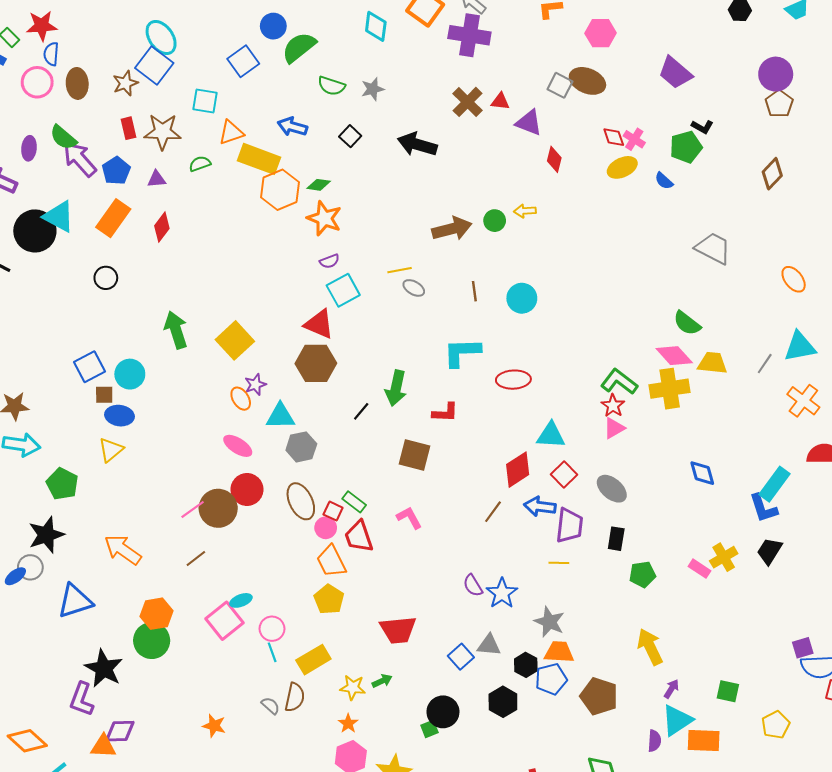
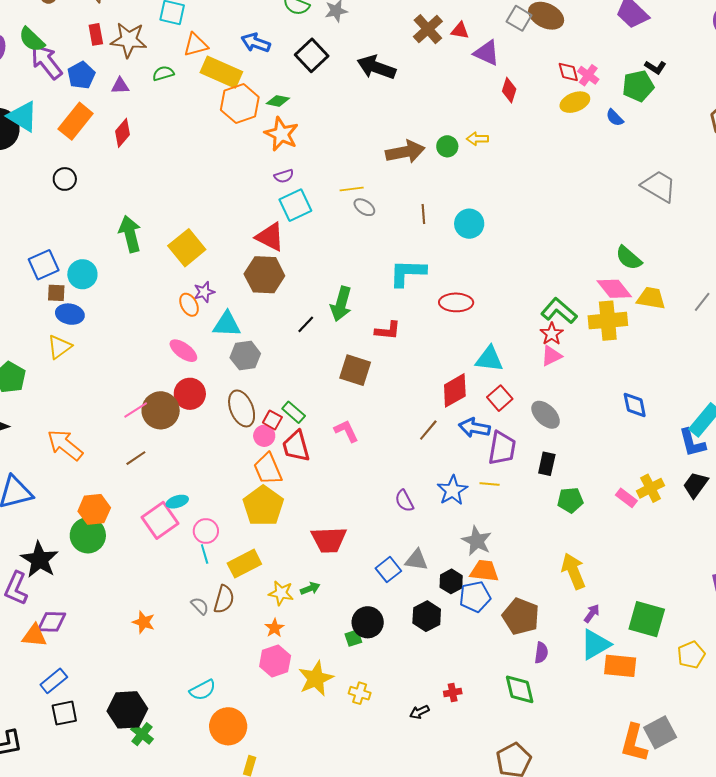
black square: (350, 136) -> (312, 55), size x1.5
blue star: (502, 593) -> (452, 490), moved
yellow pentagon: (329, 599) -> (263, 506), size x1.4
green square: (728, 691) -> (647, 619), size x1.6
purple semicircle: (654, 741) -> (541, 653), moved

